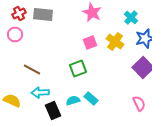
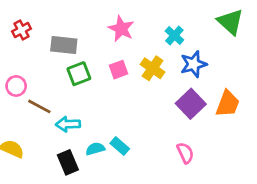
gray rectangle: (43, 14) -> (64, 45), moved
pink circle: (15, 34) -> (16, 86), moved
green square: (78, 68) -> (79, 74), moved
cyan arrow: (40, 92) -> (68, 124), moved

